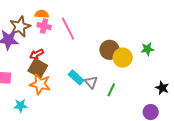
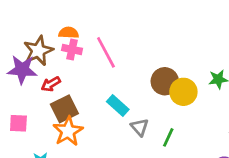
red arrow: (37, 54) -> (51, 84), moved
brown square: (38, 68) -> (64, 109), turned 36
cyan rectangle: (76, 77) -> (118, 106), moved
orange star: (40, 84) -> (68, 131), turned 30

